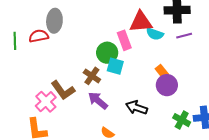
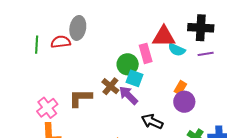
orange rectangle: (162, 71) -> (180, 88), turned 64
brown L-shape: (63, 90) -> (80, 98), turned 120
purple arrow: (98, 101) -> (128, 95), moved
pink cross: (46, 102) -> (47, 108), moved

